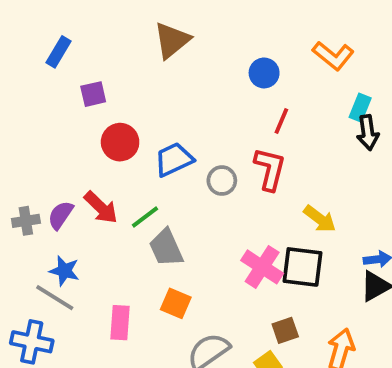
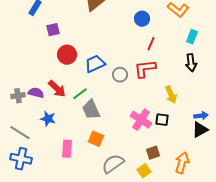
black arrow: (368, 133) -> (191, 63), moved
red L-shape: (270, 169) -> (145, 69), turned -110
purple semicircle: (61, 215) -> (36, 93), turned 70
yellow arrow: (320, 219) -> (171, 95), turned 30
black square: (302, 267) -> (162, 120), size x0.6
blue star: (64, 271) -> (48, 119), moved
gray line: (55, 298) -> (20, 133), moved

